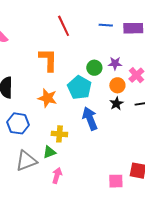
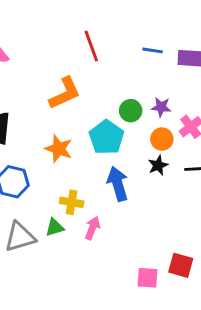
orange L-shape: (48, 60) -> (65, 93), turned 60
pink arrow: (57, 175) -> (93, 228), moved

